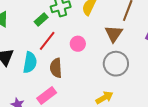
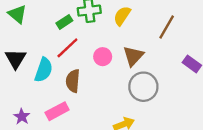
brown triangle: (114, 34) -> (133, 56), moved

